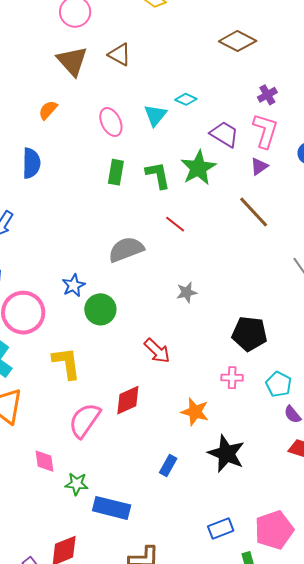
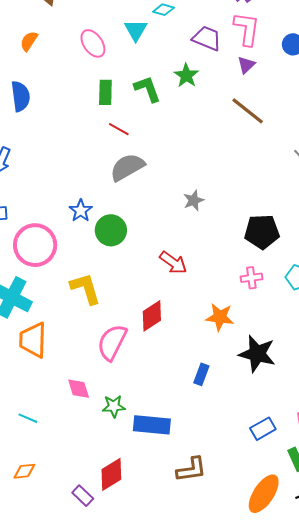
green star: (198, 168) -> (186, 75), size x0.7
red line: (175, 224) -> (119, 129), moved

